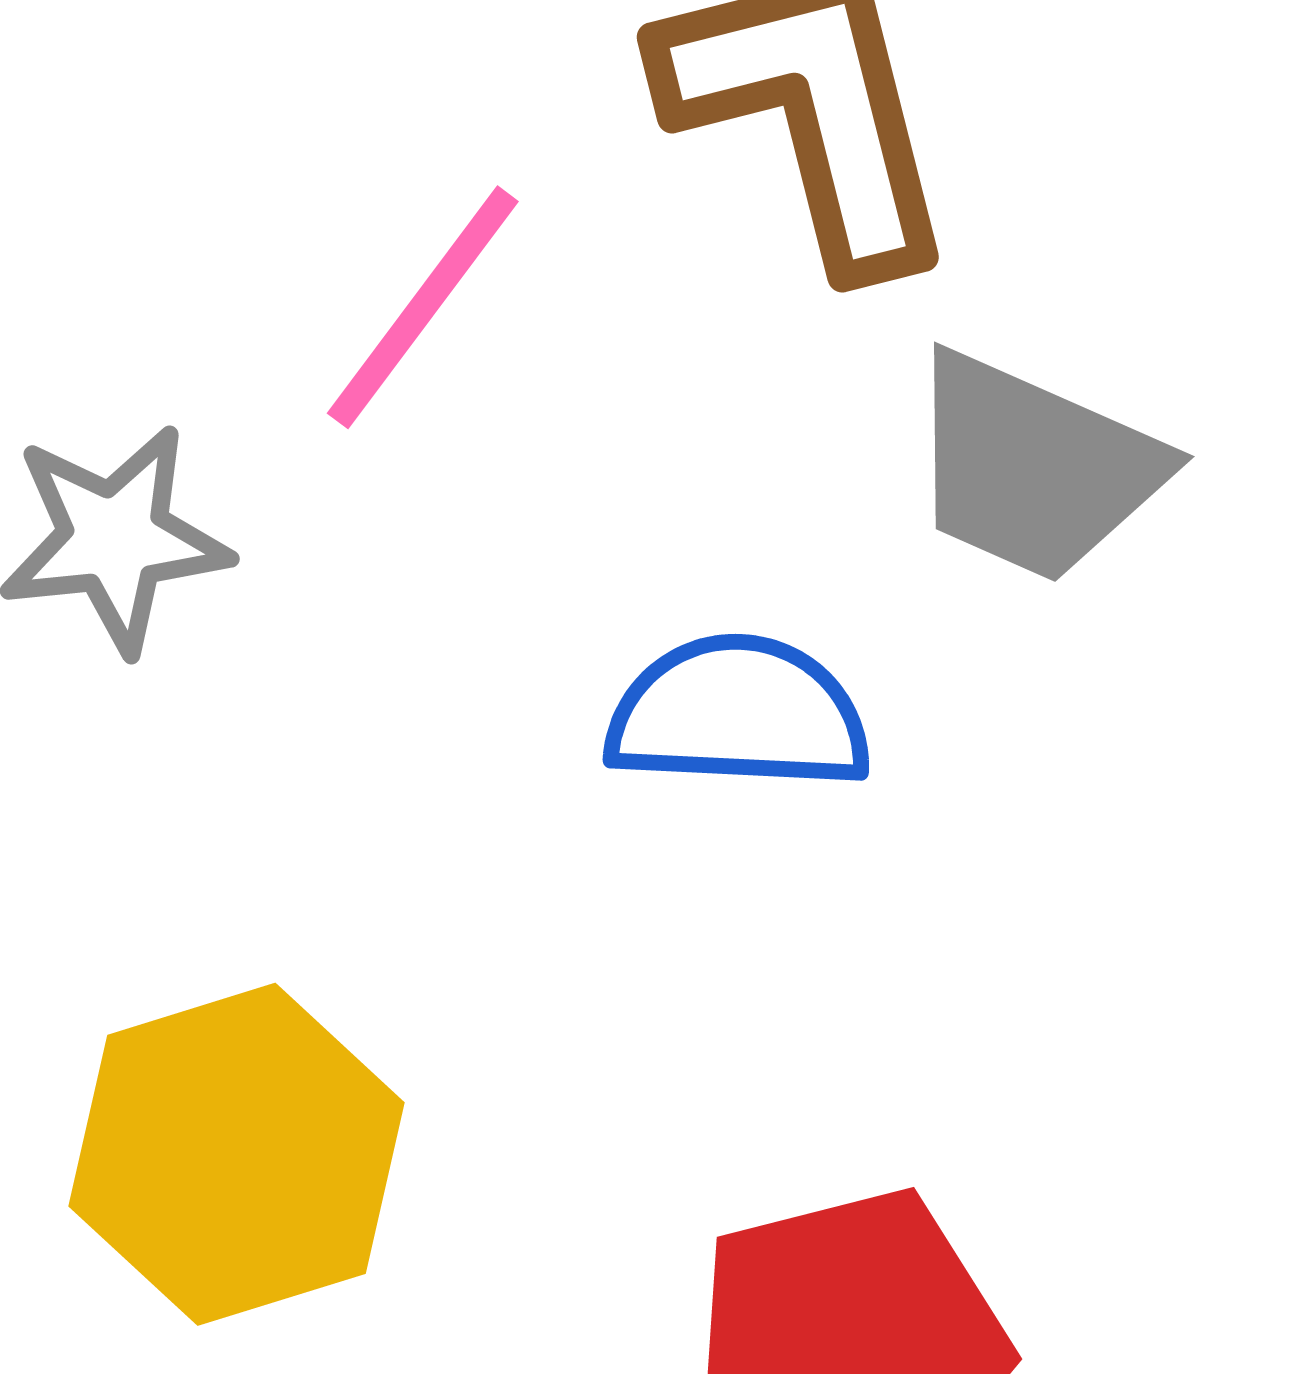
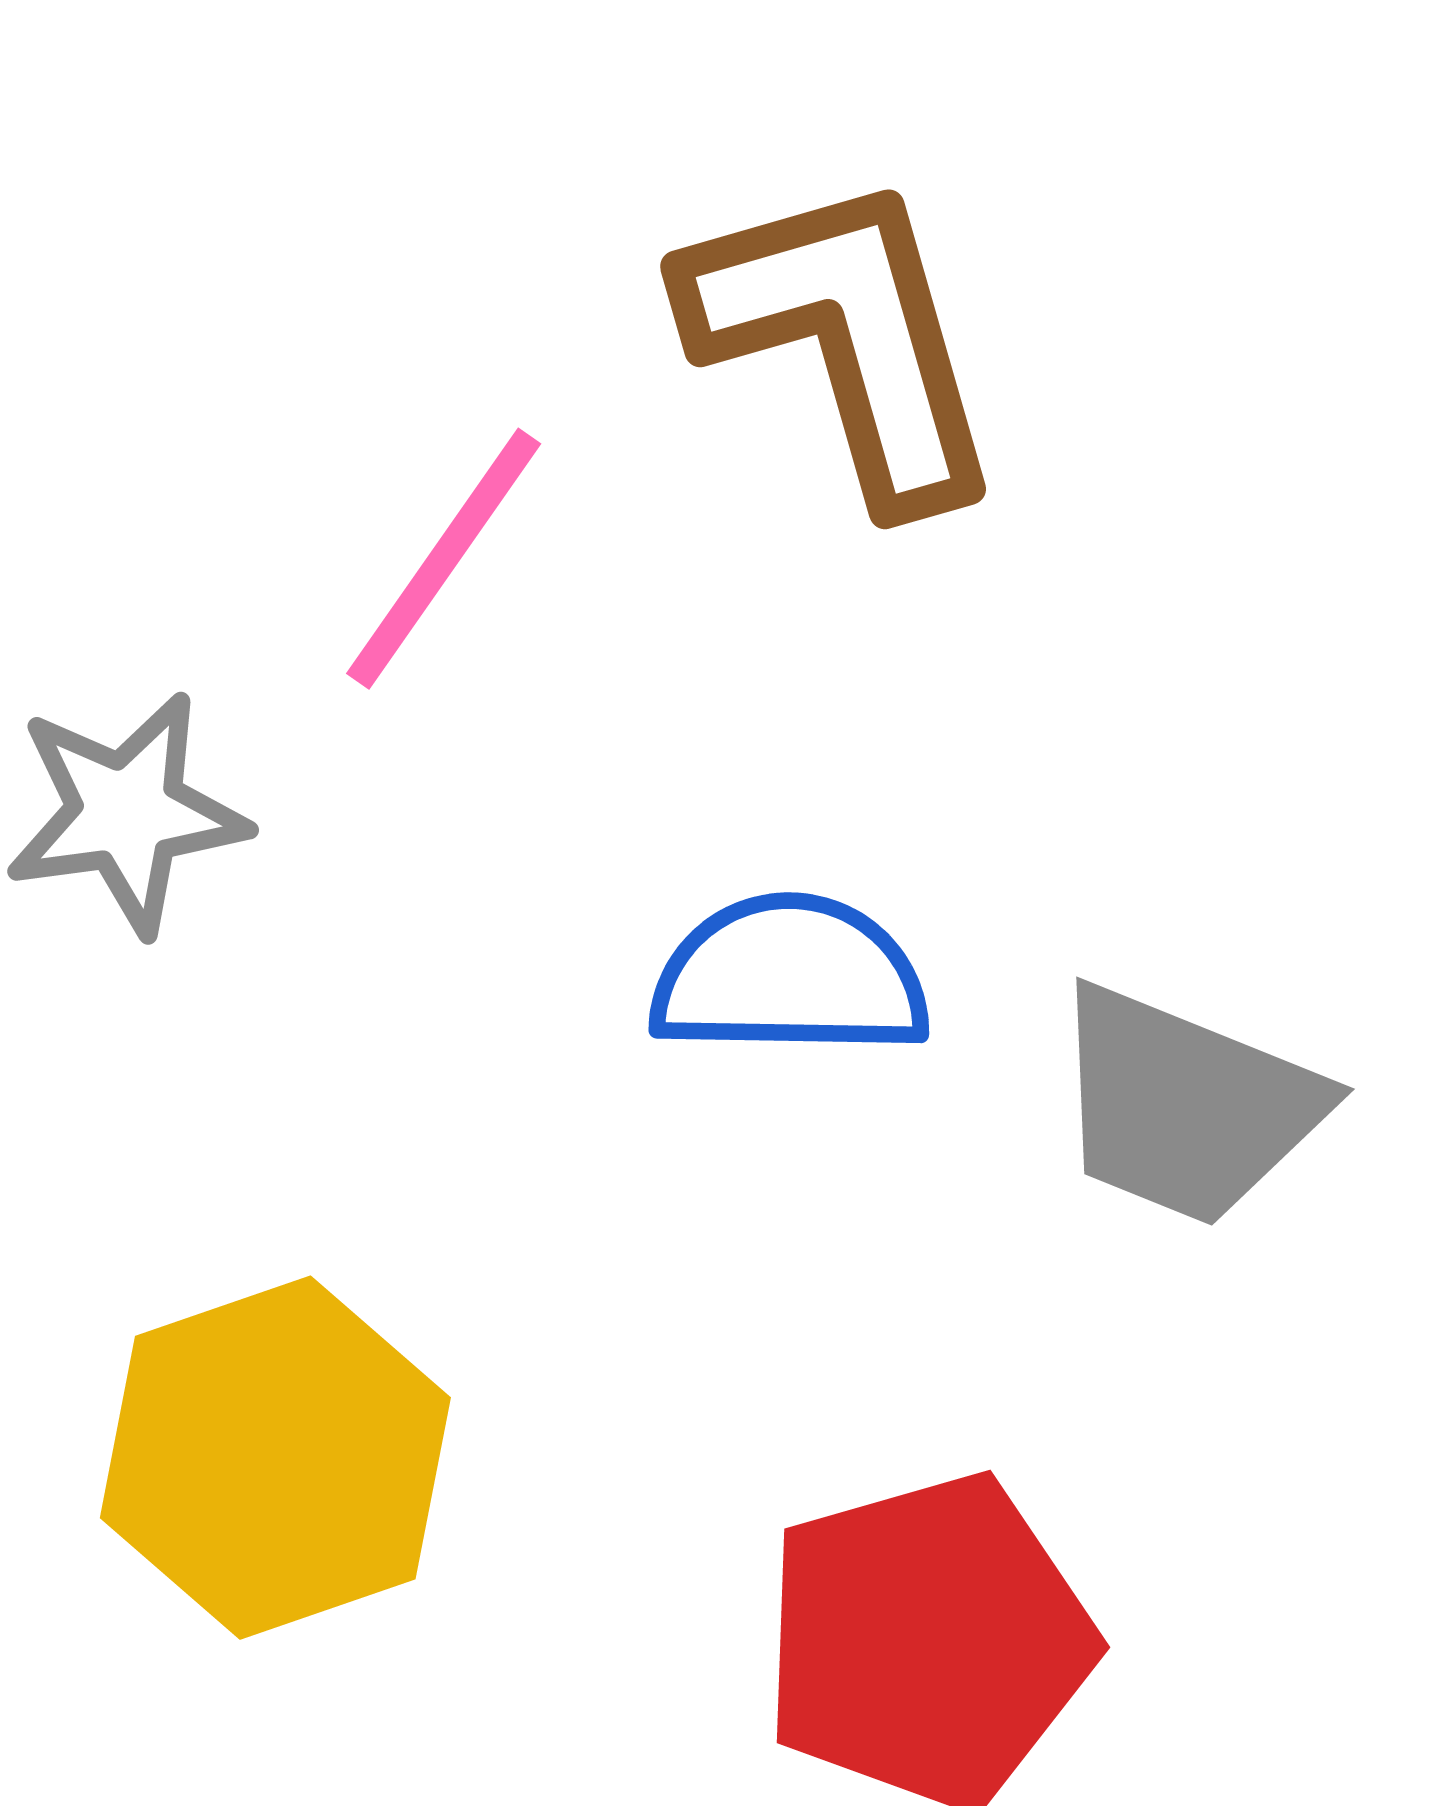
gray trapezoid: (1034, 468) -> (1186, 1106), moved

